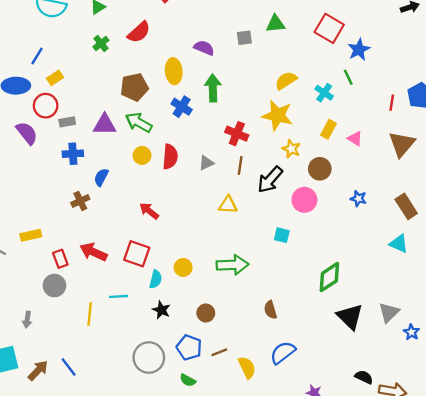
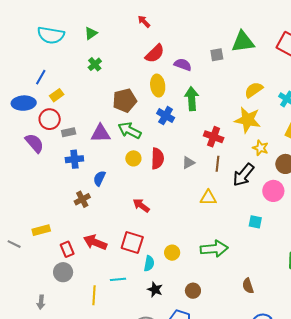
green triangle: (275, 24) -> (243, 42), size x1.4
red semicircle: (139, 32) -> (155, 54), moved

